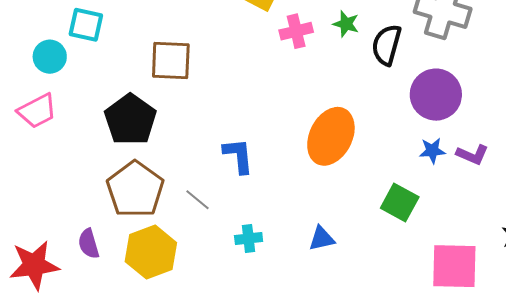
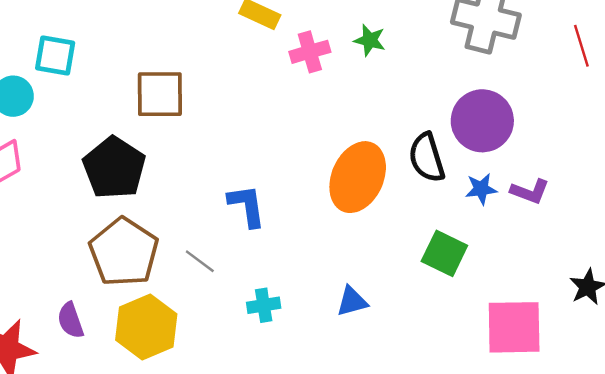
black semicircle: (387, 45) -> (427, 158), moved, turned -30

